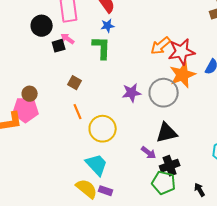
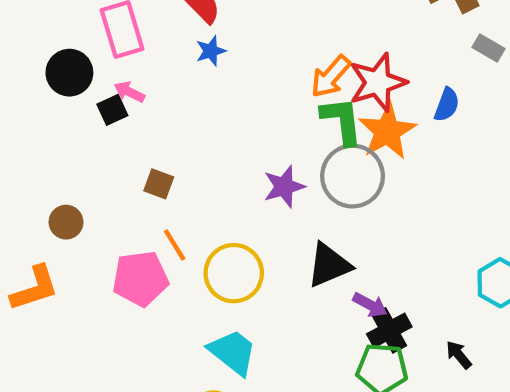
green L-shape: (102, 48) -> (342, 121), moved
pink pentagon: (26, 110) -> (140, 279), moved
black triangle: (167, 133) -> (329, 265), moved
purple arrow: (149, 153) -> (370, 305), moved
black arrow: (200, 190) -> (459, 355), moved

